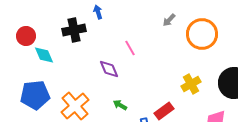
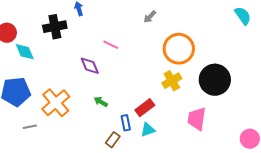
orange circle: (202, 34) -> (179, 49), moved
pink line: (130, 48) -> (111, 45), turned -35

